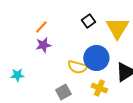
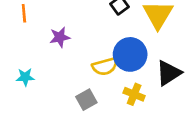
orange line: (41, 27) -> (24, 13), moved, turned -48
yellow semicircle: (77, 67) -> (105, 66), turned -30

